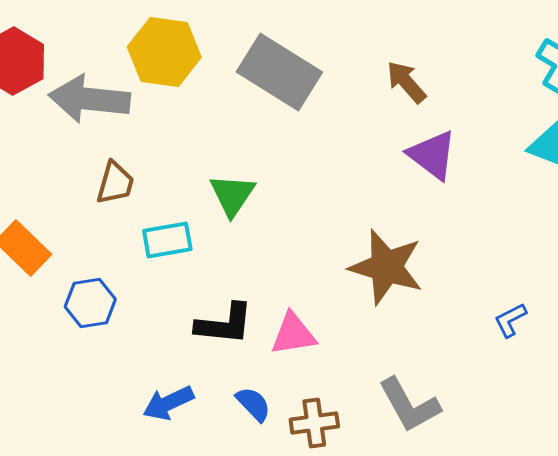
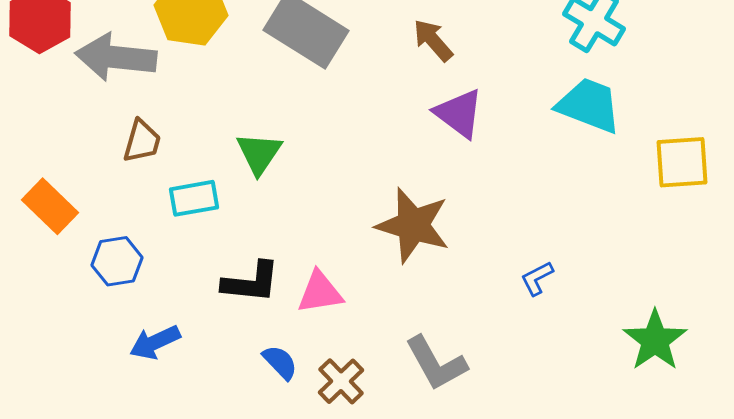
blue arrow: (168, 403) -> (155, 342), moved
brown cross: (314, 423) -> (341, 381), turned -36

